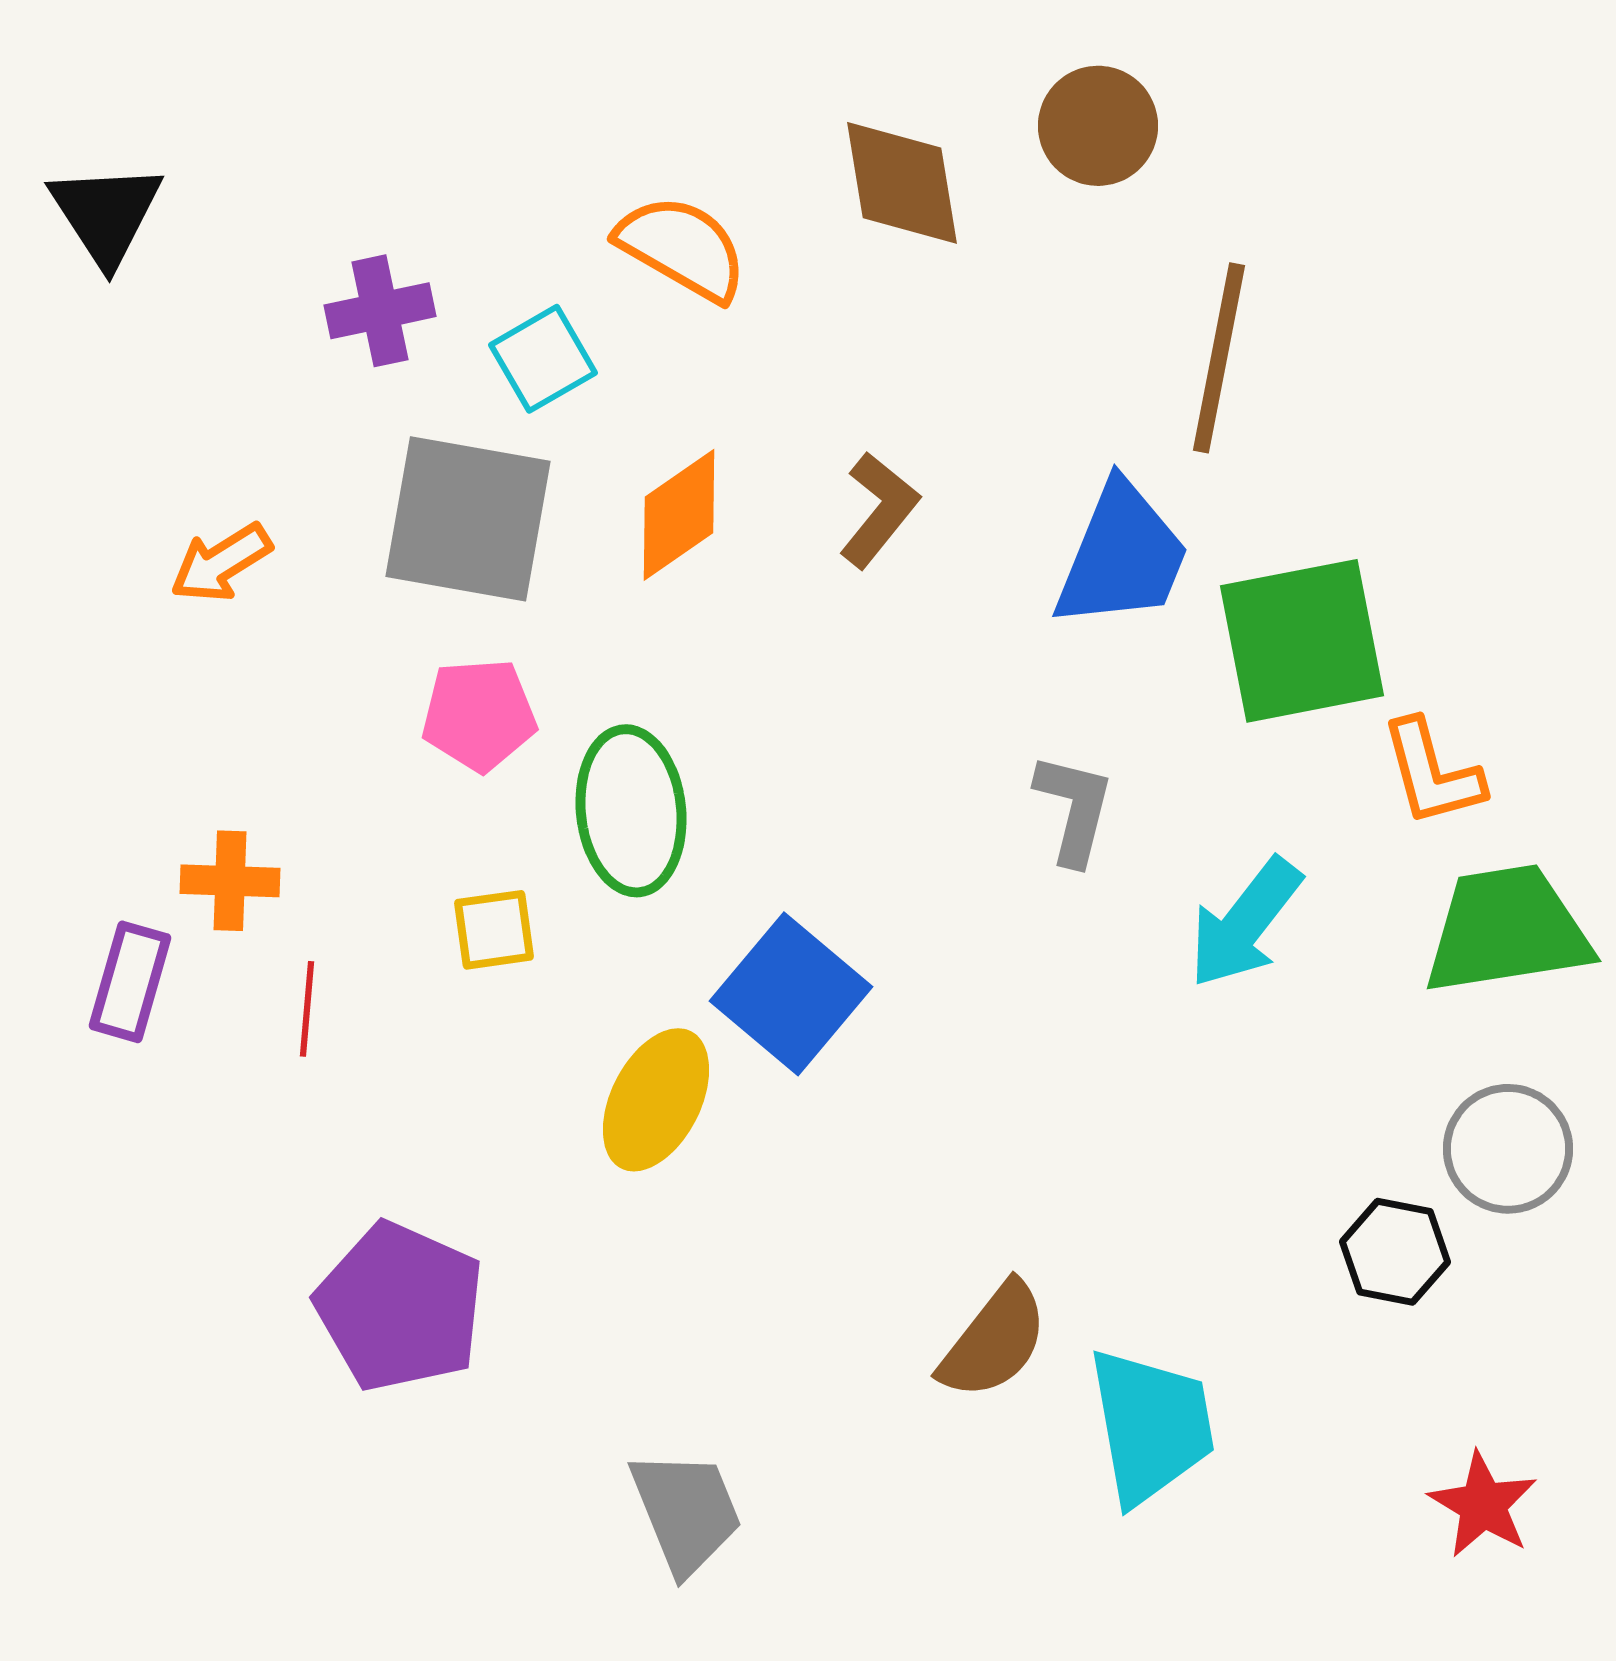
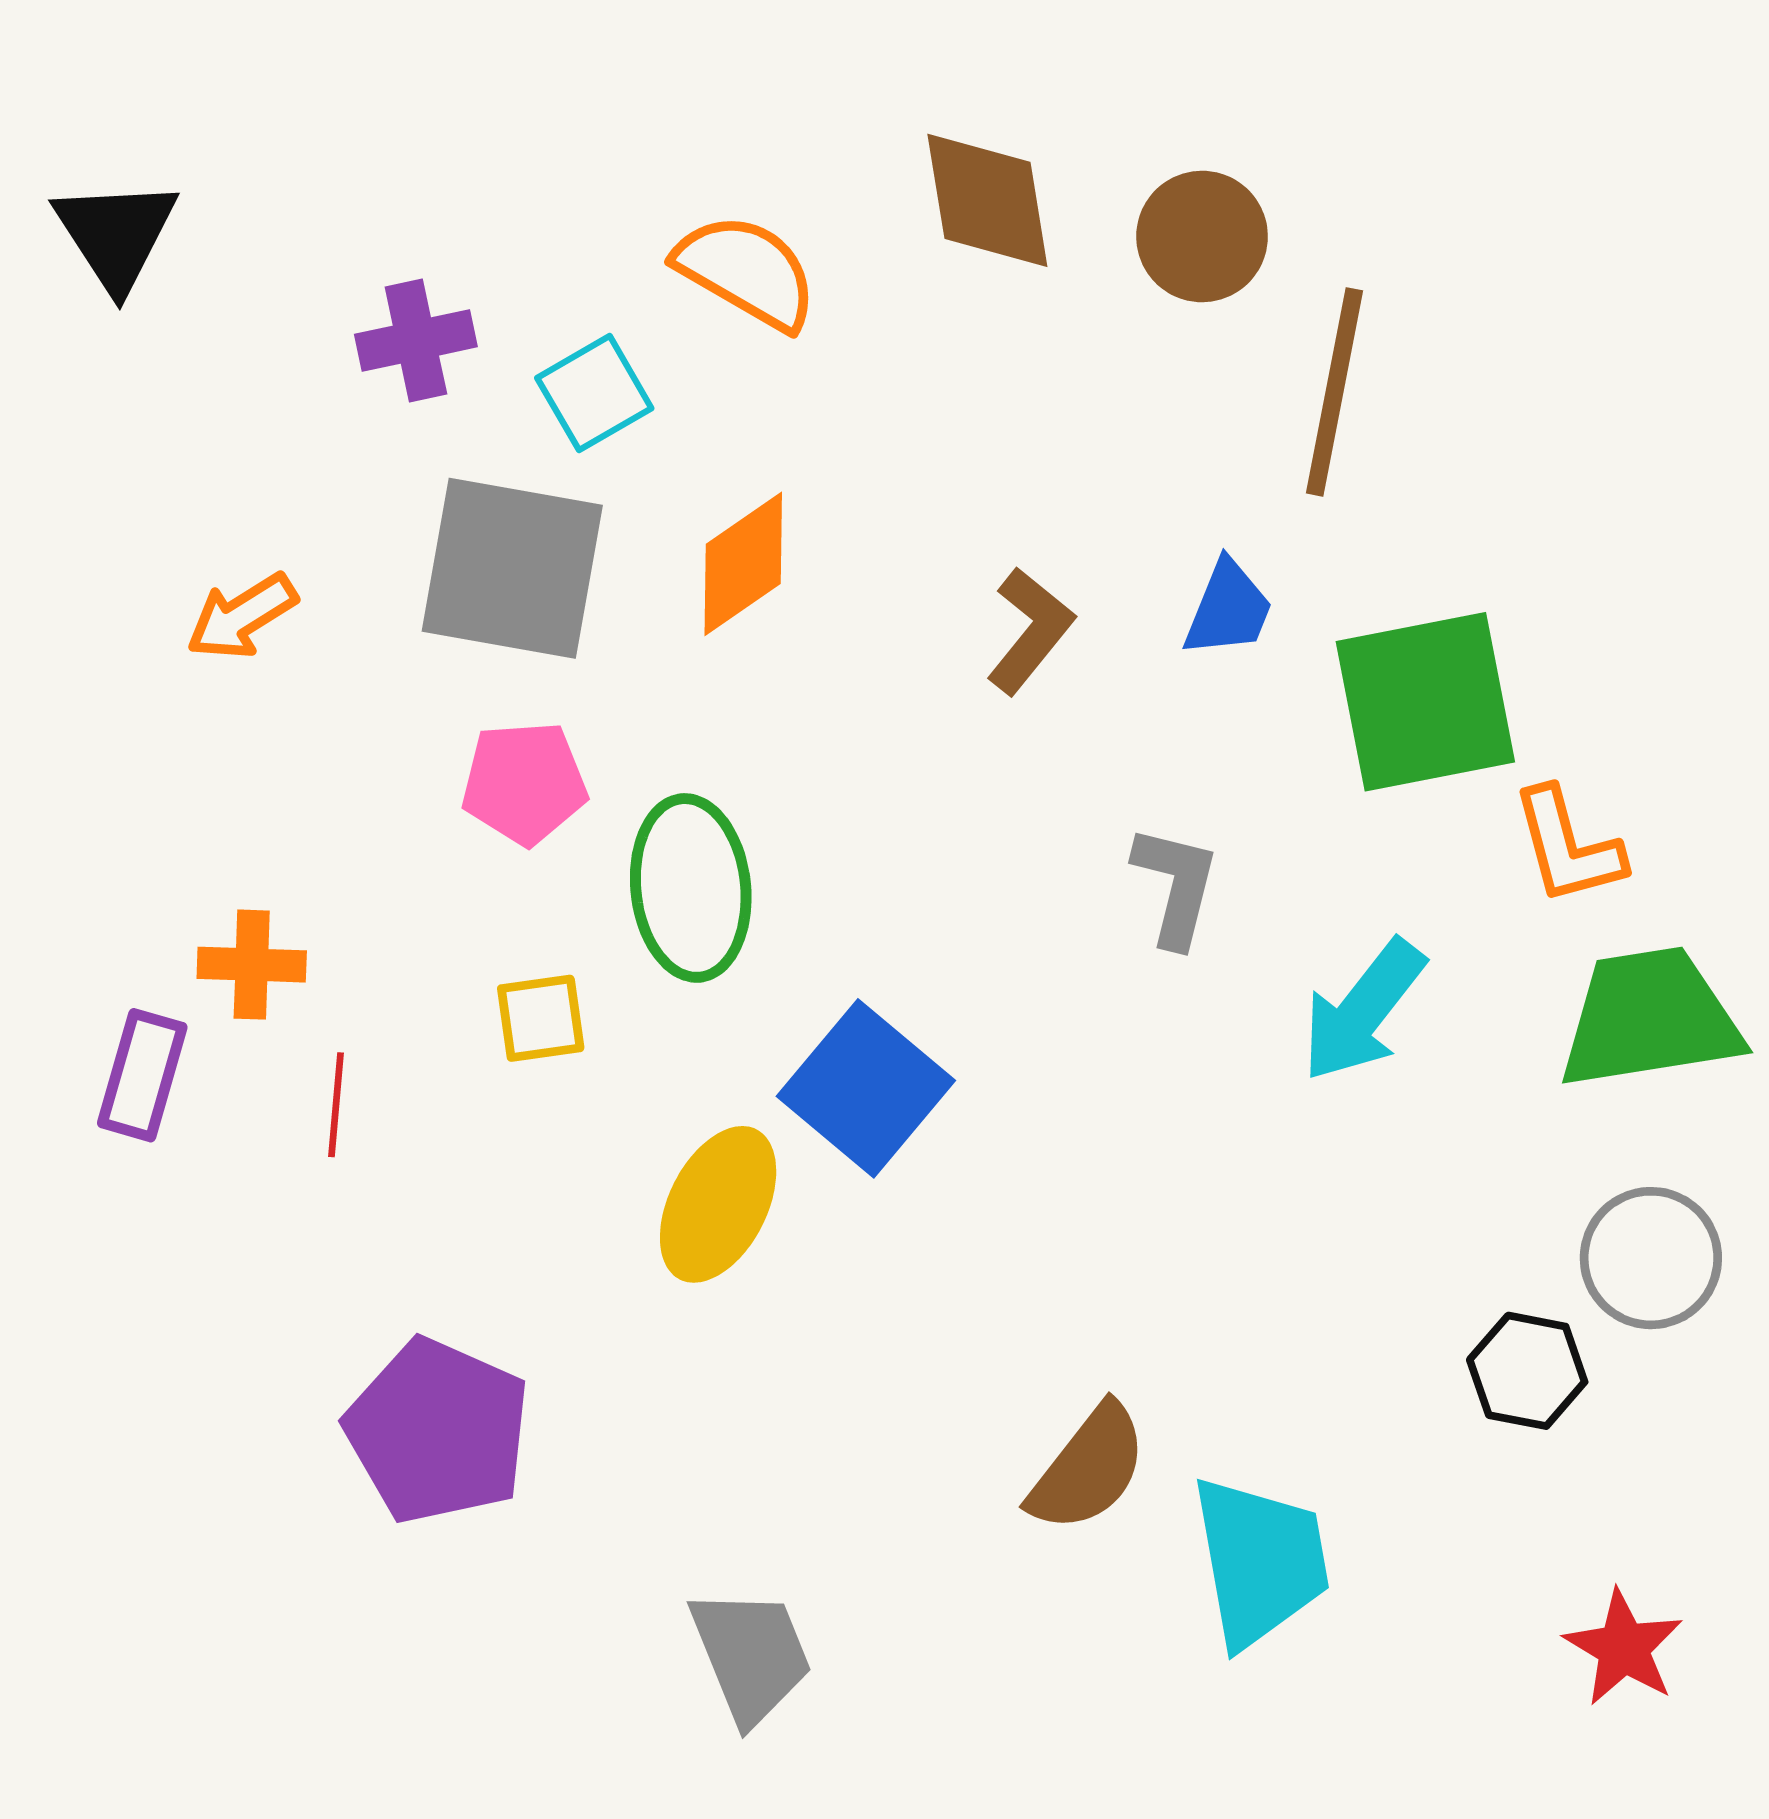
brown circle: (1098, 126) -> (1202, 236), moved
brown L-shape: (879, 510) -> (1030, 631), moved
blue trapezoid: (1122, 556) -> (1228, 609), size x0.6

